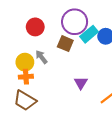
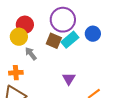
cyan rectangle: (89, 34) -> (70, 40), moved
yellow circle: (25, 62) -> (19, 37), moved

